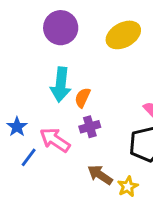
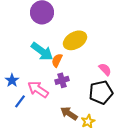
yellow ellipse: (123, 35) -> (75, 40), moved
cyan arrow: (61, 85) -> (42, 51), turned -60

